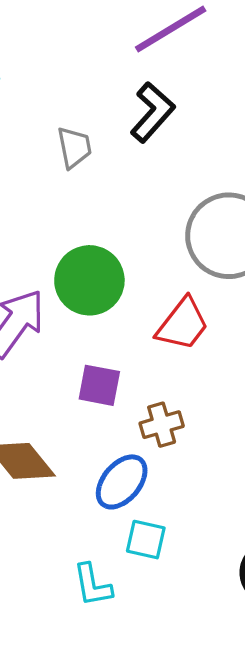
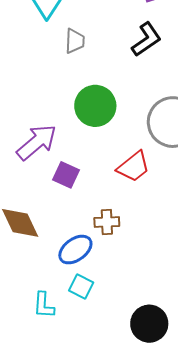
gray trapezoid: (74, 147) -> (75, 41), moved
green circle: (89, 280) -> (95, 106), moved
purple square: (99, 385) -> (66, 175), moved

